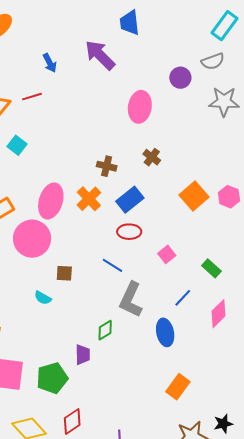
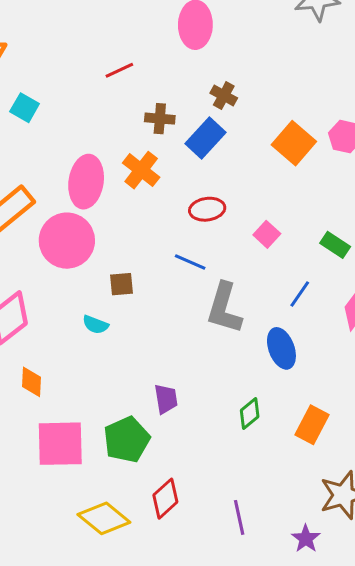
red line: (32, 97) -> (119, 70), moved
blue rectangle: (130, 200) -> (205, 138), moved
green diamond: (105, 330) -> (250, 413), moved

